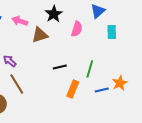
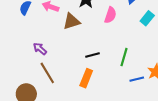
cyan rectangle: (112, 32) -> (147, 18), turned 40
orange rectangle: (73, 89) -> (86, 78), moved

